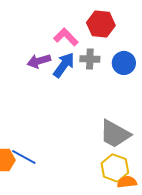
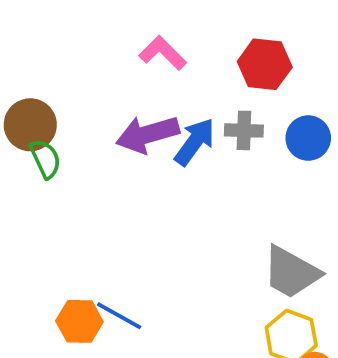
pink L-shape: (66, 37) -> (163, 53), moved
purple arrow: (39, 61) -> (147, 134), size x1.4

